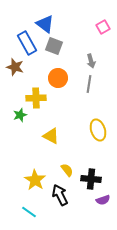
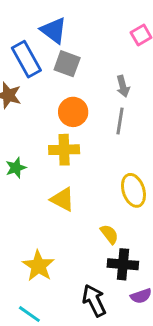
yellow cross: (36, 98) -> (64, 150), moved
yellow semicircle: (67, 170) -> (109, 234), moved
black arrow: (60, 195) -> (94, 301), moved

